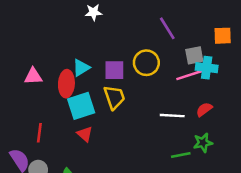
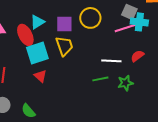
gray square: (194, 55) -> (129, 12), turned 35
red ellipse: (66, 84) -> (25, 35), turned -30
green star: (203, 143) -> (125, 83), moved
green line: (181, 155) -> (100, 79), moved

